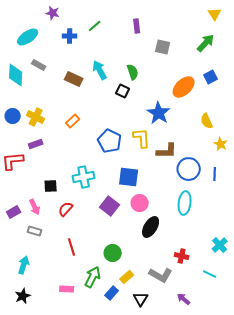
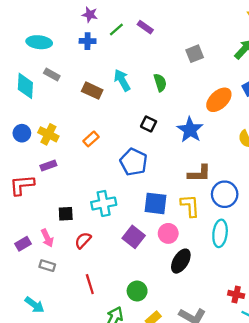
purple star: (53, 13) -> (90, 15), moved
purple rectangle: (137, 26) -> (145, 27), moved, turned -48
cyan ellipse: (28, 37) -> (39, 42), turned 40
gray square: (163, 47) -> (195, 54), turned -35
black square: (123, 91) -> (149, 124), moved
yellow L-shape: (142, 138) -> (190, 206), moved
red cross: (182, 256) -> (236, 294), moved
cyan arrow: (24, 265) -> (35, 305), turned 108

